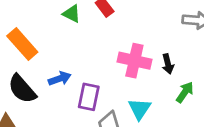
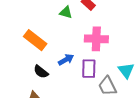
pink cross: (134, 61) -> (96, 39), moved
black semicircle: (22, 89) -> (41, 72), size x0.7

